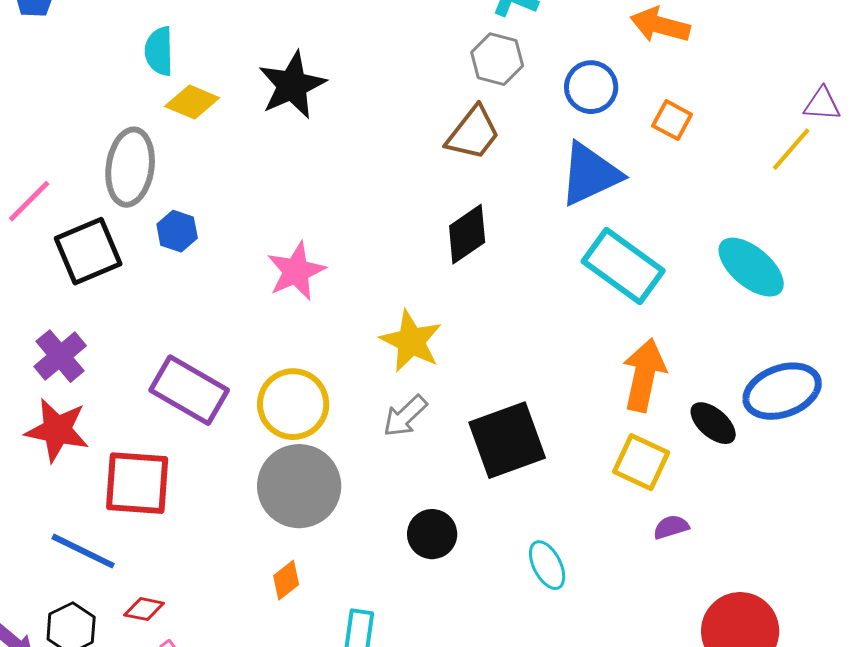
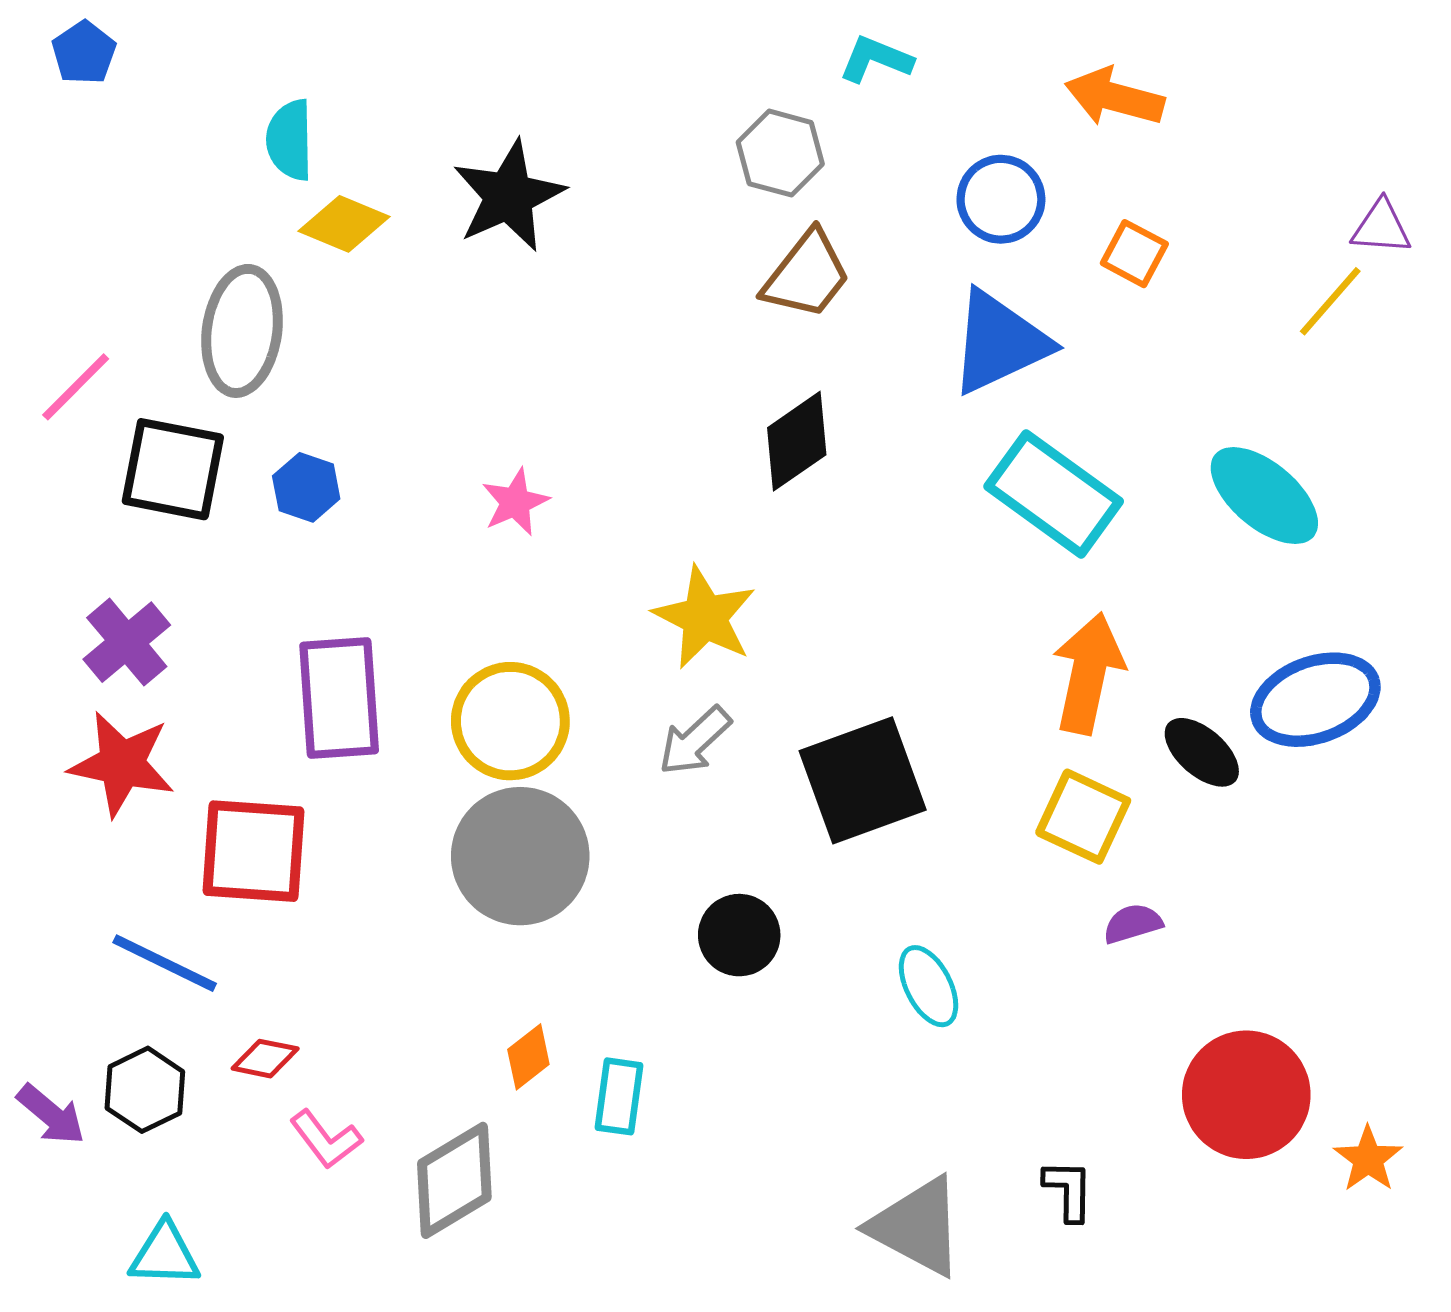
gray hexagon: (497, 59) -> (780, 153), moved
blue hexagon: (177, 231) -> (306, 487), moved
black square: (88, 251) -> (173, 469), turned 34
pink star: (296, 271) -> (515, 502), size x0.7
purple rectangle: (189, 390) -> (339, 698), turned 56
orange diamond: (286, 580) -> (528, 1057), moved

